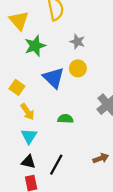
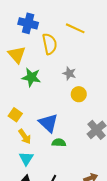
green star: (35, 46) -> (31, 77), turned 30
yellow circle: (78, 68) -> (79, 94), moved
blue triangle: (54, 78) -> (48, 123), moved

